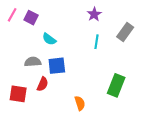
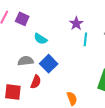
purple star: (94, 14) -> (76, 23), moved
blue square: (57, 66) -> (49, 64), turned -36

